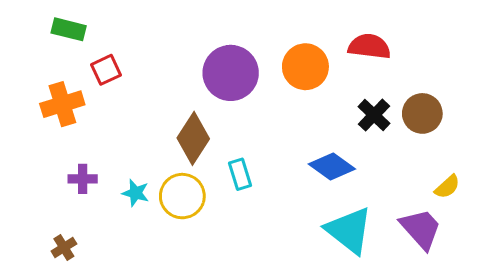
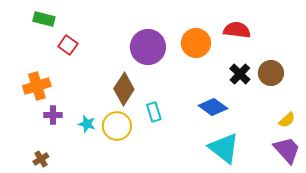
red square: (106, 70) -> (68, 45), turned -30
orange cross: (62, 104) -> (37, 86), moved
purple trapezoid: (421, 229) -> (287, 150), moved

